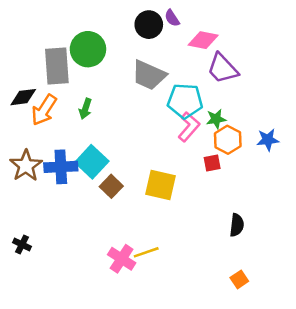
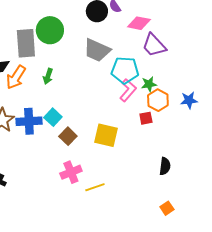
cyan square: (92, 162) -> (53, 117), size x0.7
pink cross: (122, 259) -> (71, 172), moved, turned 35

